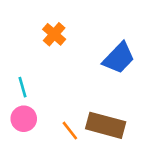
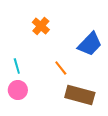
orange line: (70, 131) -> (61, 68), moved

